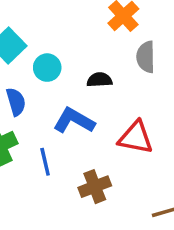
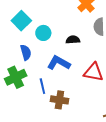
brown cross: (95, 187) -> (59, 100), moved, turned 30

